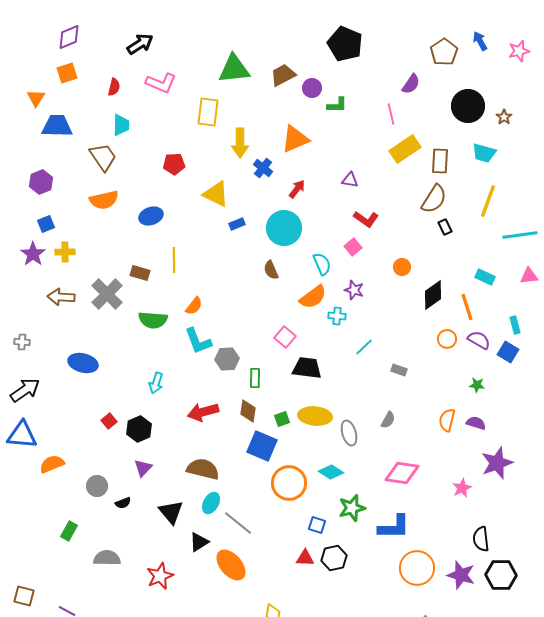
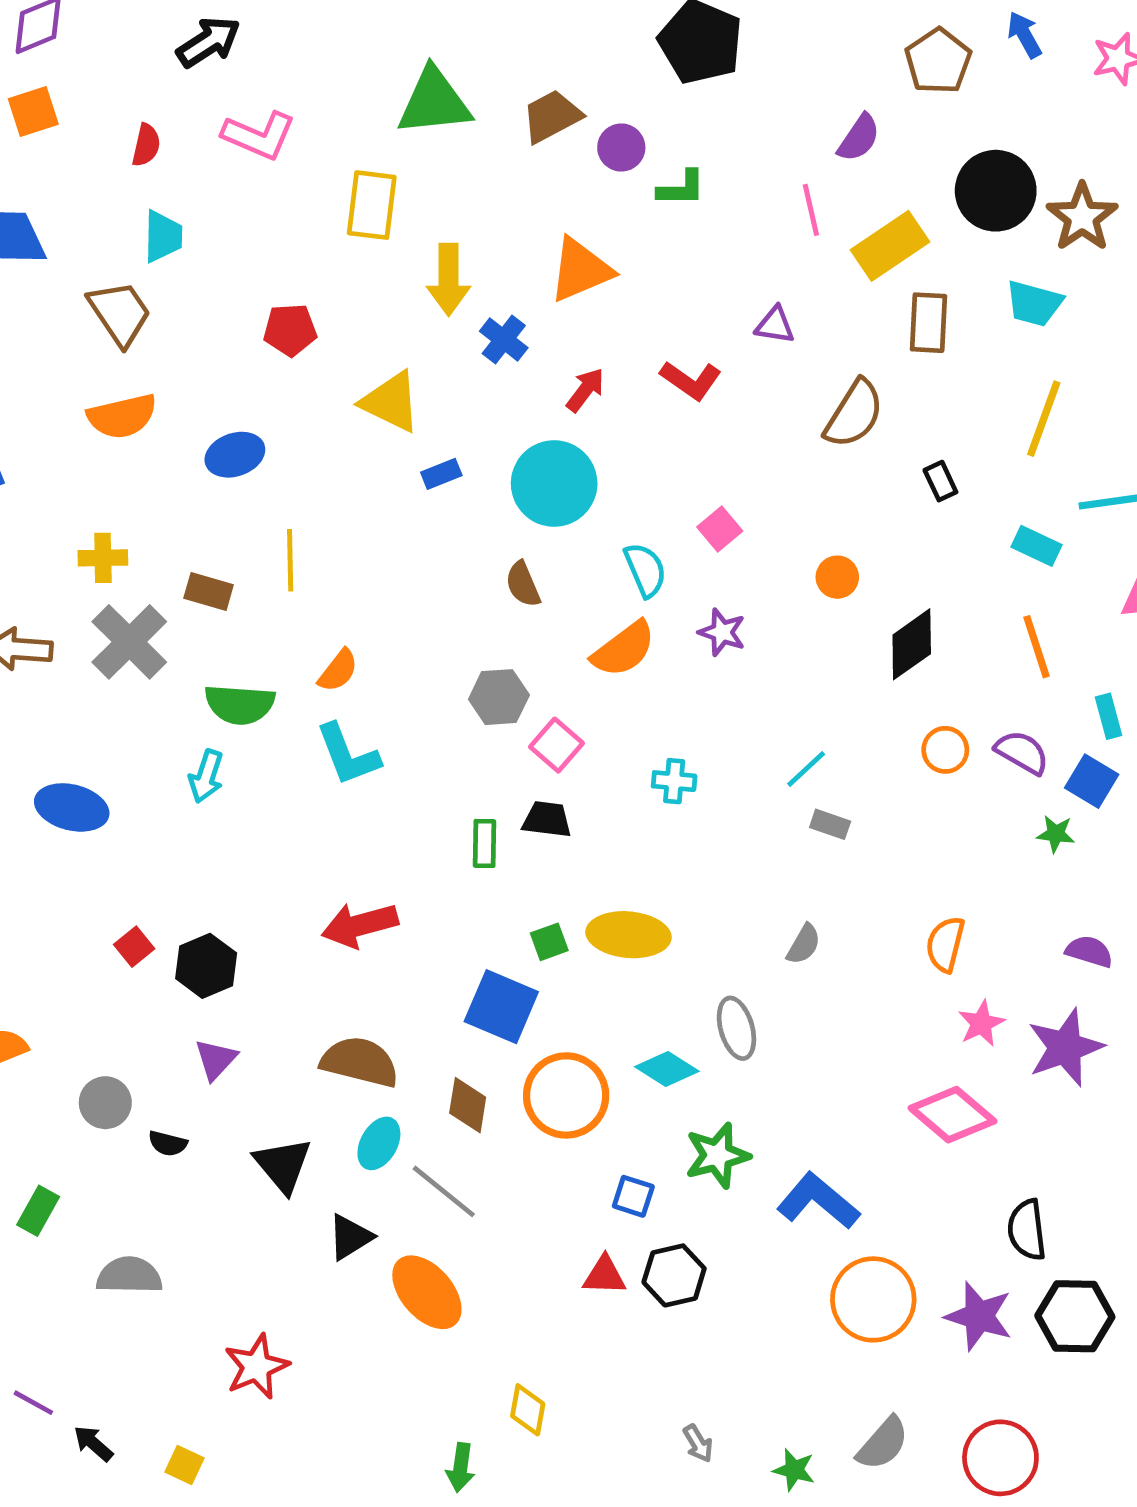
brown star: (504, 117) -> (1082, 217), size x1.8
yellow rectangle: (405, 149) -> (890, 246), moved
purple triangle: (350, 180) -> (775, 325), moved
brown semicircle: (434, 199) -> (854, 414), moved
red L-shape: (366, 219) -> (691, 380), moved
yellow cross: (65, 252) -> (103, 558), moved
cyan rectangle: (485, 277) -> (1036, 546), moved
orange line: (467, 307) -> (1036, 647), moved
cyan cross: (337, 316) -> (674, 781), moved
cyan line: (364, 347) -> (806, 769), moved
gray hexagon: (227, 359) -> (499, 697), moved
black trapezoid: (307, 368) -> (547, 819), moved, size x0.7
cyan arrow: (156, 383) -> (206, 776), moved
green star: (477, 385) -> (1056, 834), moved
brown diamond: (248, 411) -> (468, 1105), moved
purple semicircle: (476, 423) -> (1089, 951), moved
gray ellipse: (349, 433) -> (736, 1028), moved
pink diamond: (402, 473) -> (952, 1115), moved, turned 32
pink star: (462, 488) -> (981, 1023), moved
black semicircle: (123, 503) -> (168, 1143), turned 35
blue L-shape: (394, 527) -> (818, 1201), turned -140
red star: (160, 576) -> (257, 1367), moved

